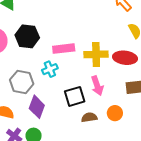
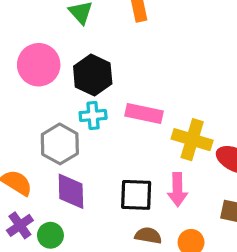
cyan cross: (50, 69) -> (93, 116), moved
purple diamond: (37, 107) -> (71, 191), turned -40

